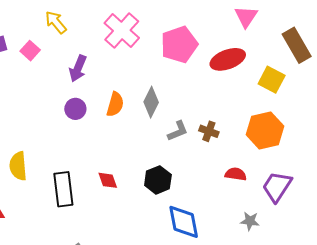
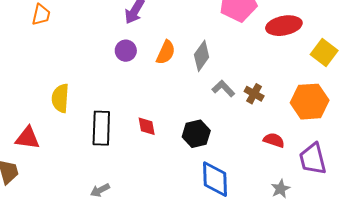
gray L-shape: (178, 131) -> (223, 89), turned -120
purple trapezoid: (277, 187) -> (313, 159), turned -56
gray star: (250, 221) -> (281, 189), turned 30

